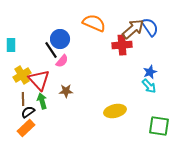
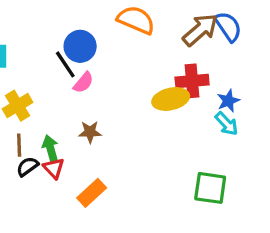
red cross: (122, 45) -> (192, 81), moved
red triangle: (39, 80) -> (54, 168), moved, size x0.6
yellow ellipse: (115, 111) -> (171, 99), moved
green square: (159, 126) -> (210, 188), moved
orange rectangle: (26, 128) -> (92, 193), moved

